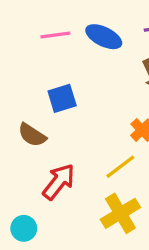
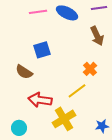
red arrow: (59, 182) -> (40, 100), turned -120
yellow cross: (120, 213) -> (64, 119), moved

